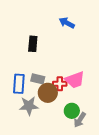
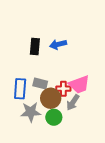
blue arrow: (67, 23) -> (58, 44), moved, turned -42
green circle: (72, 111) -> (54, 117), moved
gray arrow: (80, 120) -> (73, 102), moved

